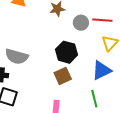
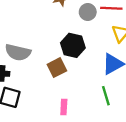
brown square: (63, 76) -> (57, 68), moved

